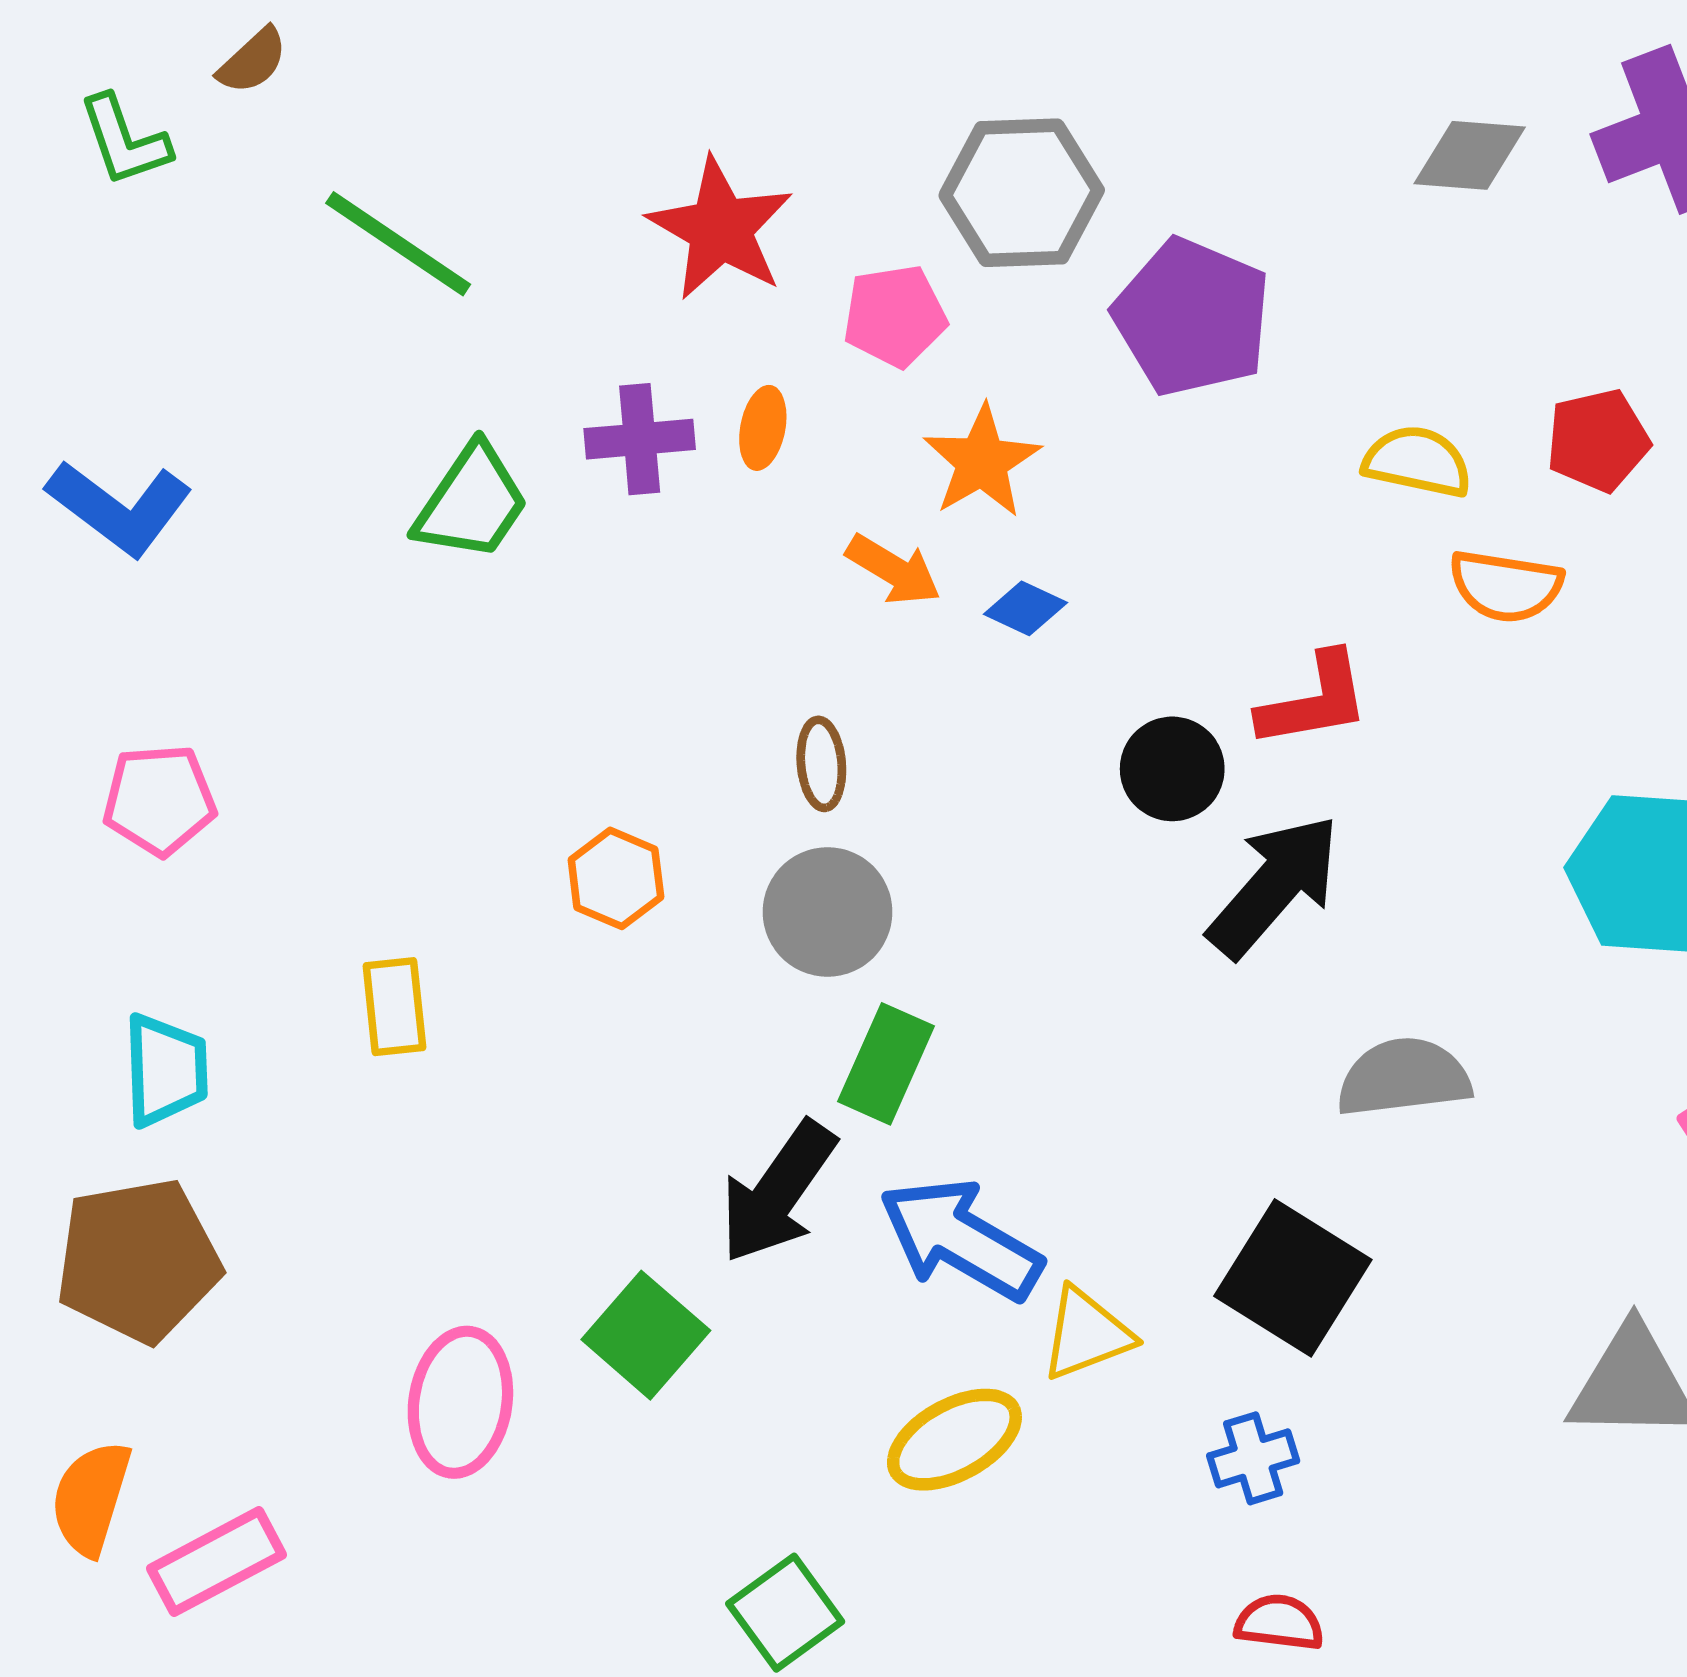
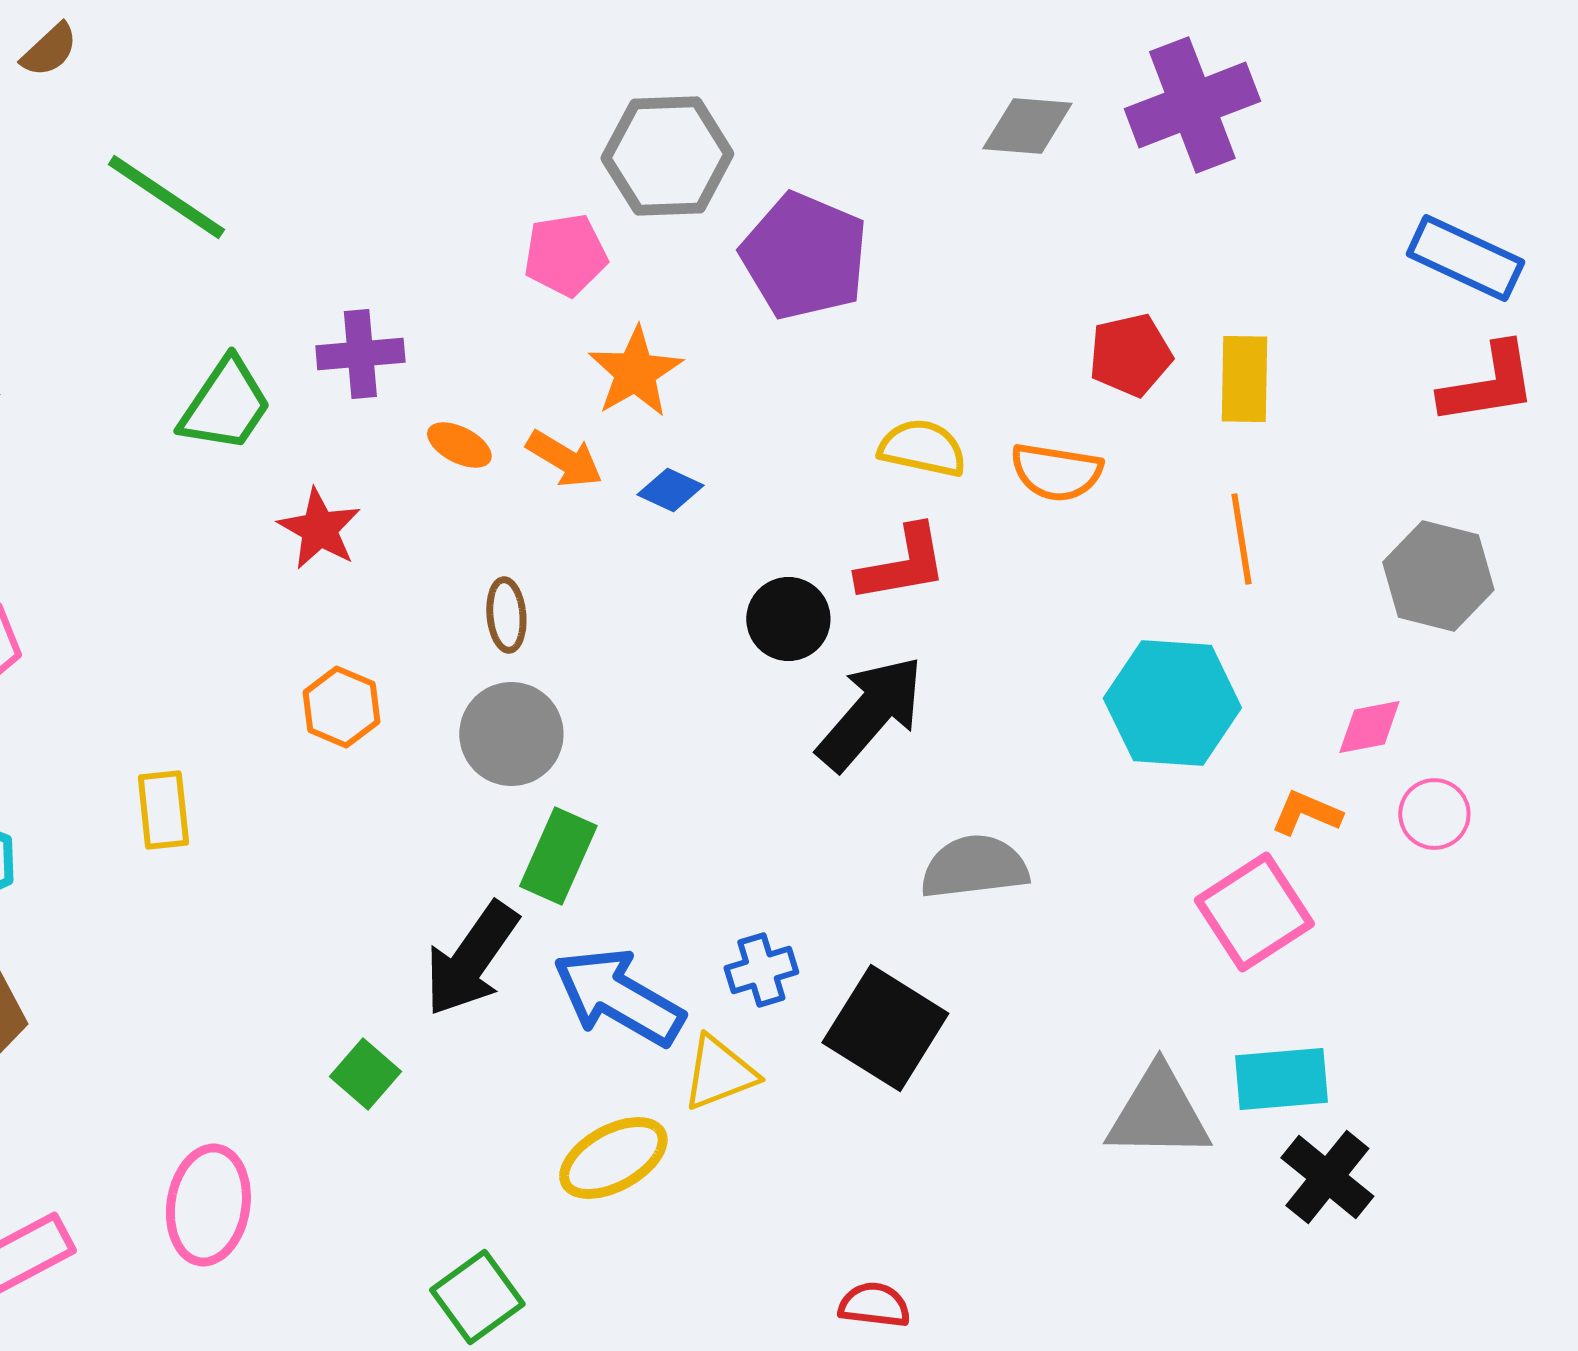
red star: (721, 229) -> (319, 529), moved, size x0.7
orange ellipse: (763, 428) -> (459, 445), moved, turned -74
yellow semicircle: (1417, 462) -> (922, 448), moved
green square: (646, 1335) -> (365, 1074), size x0.7
pink ellipse: (460, 1402) -> (208, 1205), moved
blue cross: (1253, 1458) -> (761, 970), moved

